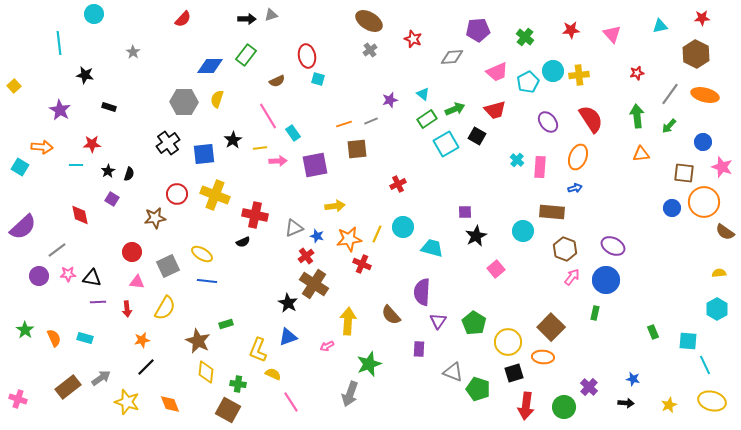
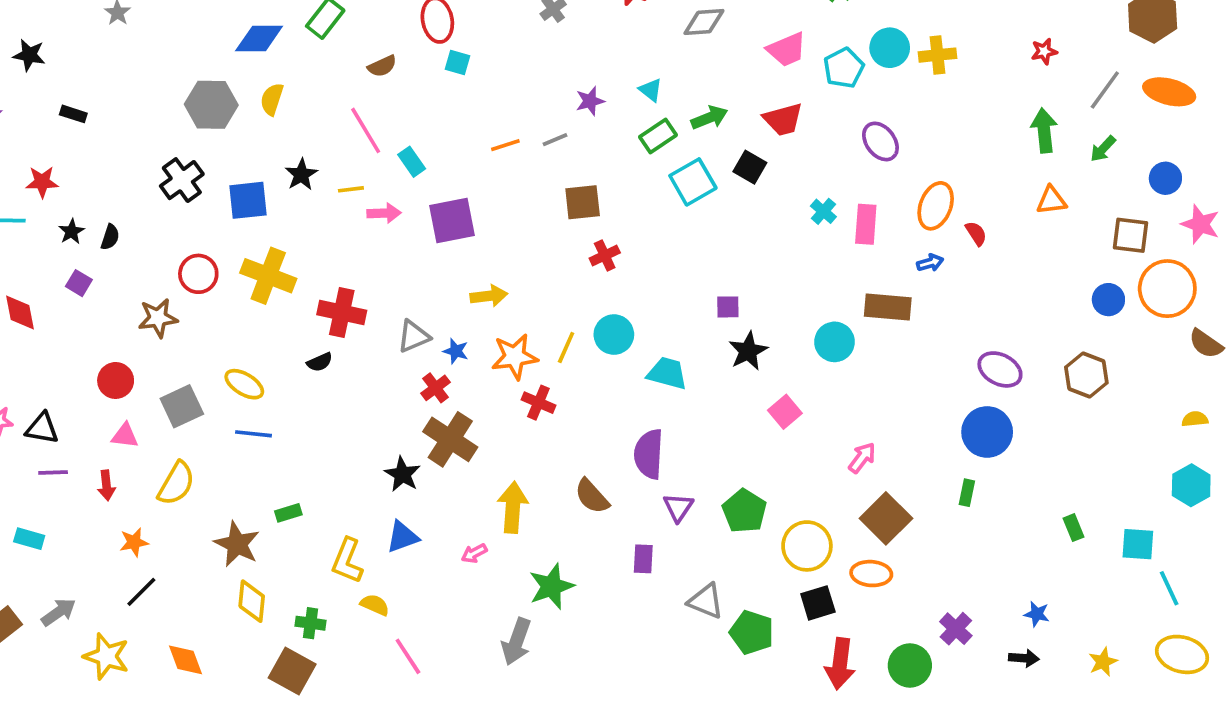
red semicircle: (591, 119) -> (976, 233), moved, size x0.5
brown square: (357, 149) -> (583, 202), moved
brown hexagon: (565, 249) -> (1086, 375), moved
pink arrow: (572, 277) -> (862, 458), moved

